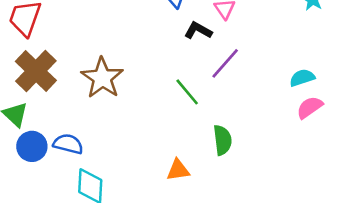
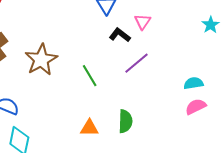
green line: (187, 92) -> (90, 76), moved
orange triangle: (178, 170) -> (89, 128), moved

